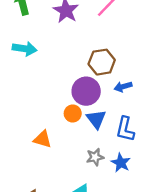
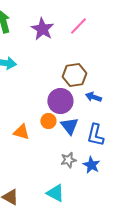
blue arrow: (123, 87) -> (93, 97), turned 35
orange triangle: (42, 139) -> (21, 132), moved

